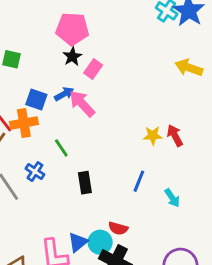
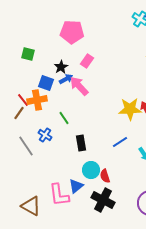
black star: (72, 57) -> (61, 67), moved
yellow star: (153, 136) -> (130, 109), size x1.6
blue line: (139, 181) -> (120, 142), turned 35
red semicircle: (118, 228) -> (105, 176), turned 56
cyan circle: (100, 242) -> (91, 170), moved

